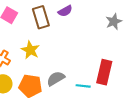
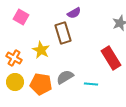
brown rectangle: (41, 17) -> (63, 33), moved
red rectangle: (104, 72) -> (111, 58), moved, turned -45

